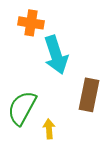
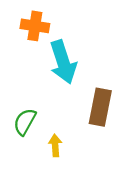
green semicircle: (22, 108) -> (25, 122), size x0.7

